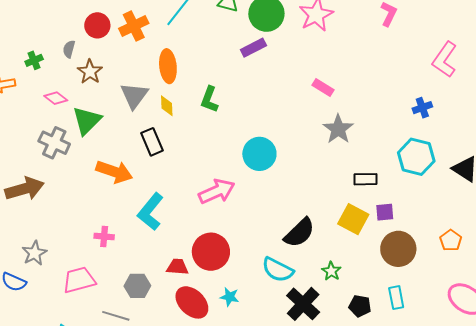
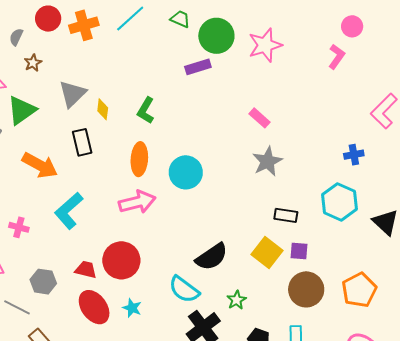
orange ellipse: (168, 66) -> (139, 159), moved
brown star: (90, 72) -> (33, 63), size x0.7
orange pentagon: (451, 240) -> (359, 290), size x1.6

